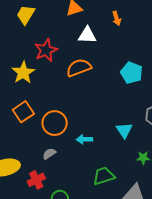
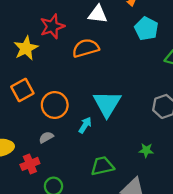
cyan pentagon: (132, 73) -> (146, 29), moved
cyan triangle: (124, 130) -> (107, 104), moved, size x1.6
cyan arrow: (84, 139) -> (85, 125), turned 119

